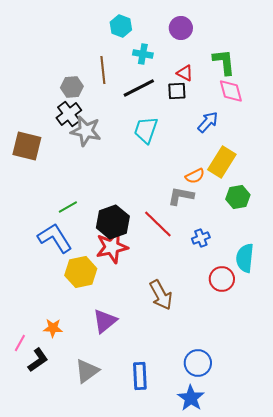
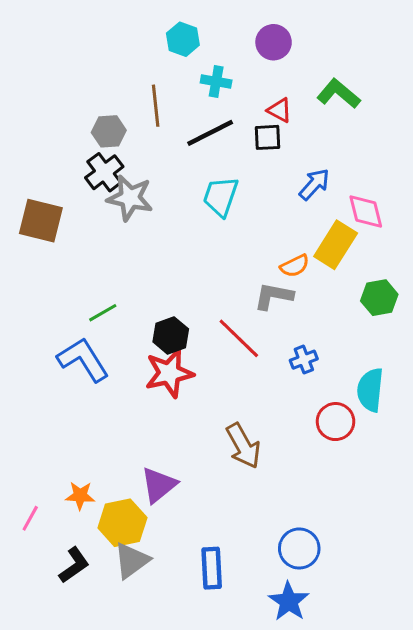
green L-shape: (224, 62) -> (339, 94), turned -44
pink diamond: (231, 91) -> (366, 211), moved
green hexagon: (238, 197) -> (379, 298), moved
black hexagon: (113, 222) -> (171, 335), size x0.7
yellow hexagon: (81, 272) -> (122, 523), moved
black L-shape: (38, 360) -> (74, 565), moved

